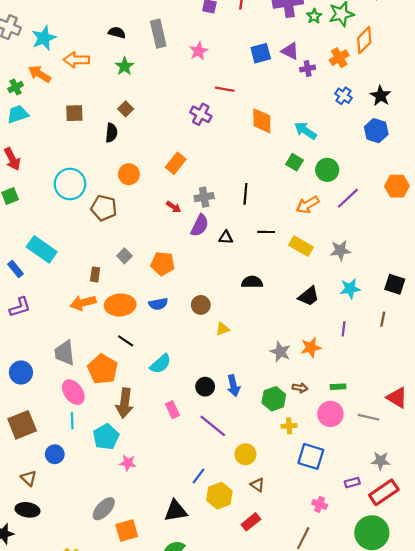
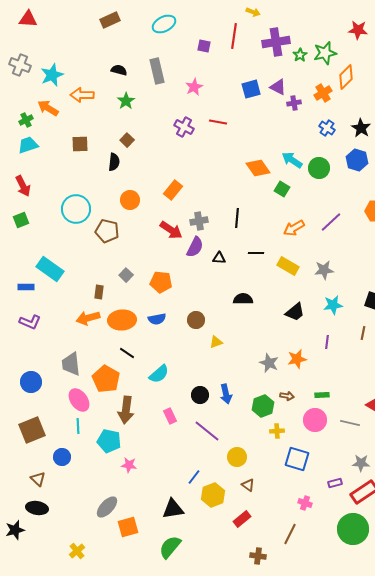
purple cross: (201, 114) -> (184, 127), moved
orange diamond: (262, 121) -> (258, 168), moved, turned -35
green circle: (327, 170) -> (319, 168), moved
red arrow: (174, 207) -> (171, 230), size x1.6
blue rectangle: (16, 269) -> (26, 287), turned -49
purple L-shape: (20, 307) -> (30, 322), turned 40
cyan pentagon: (106, 437) -> (109, 441), turned -30

